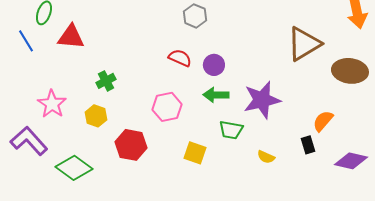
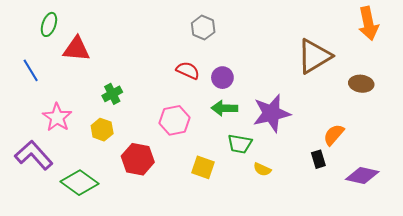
blue line: (26, 41) -> (31, 70), moved
brown ellipse: (350, 71) -> (361, 84), size x0.7
yellow semicircle: (266, 157) -> (262, 169), moved

